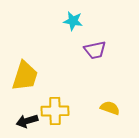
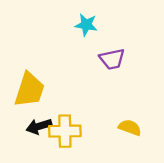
black arrow: (27, 121) -> (39, 126), moved

